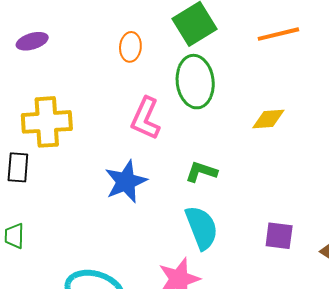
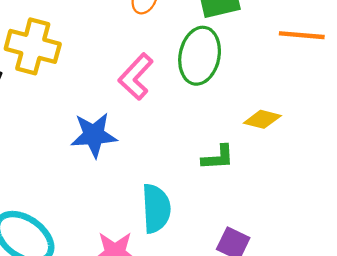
green L-shape: (201, 172) -> (218, 158), moved, turned 140

